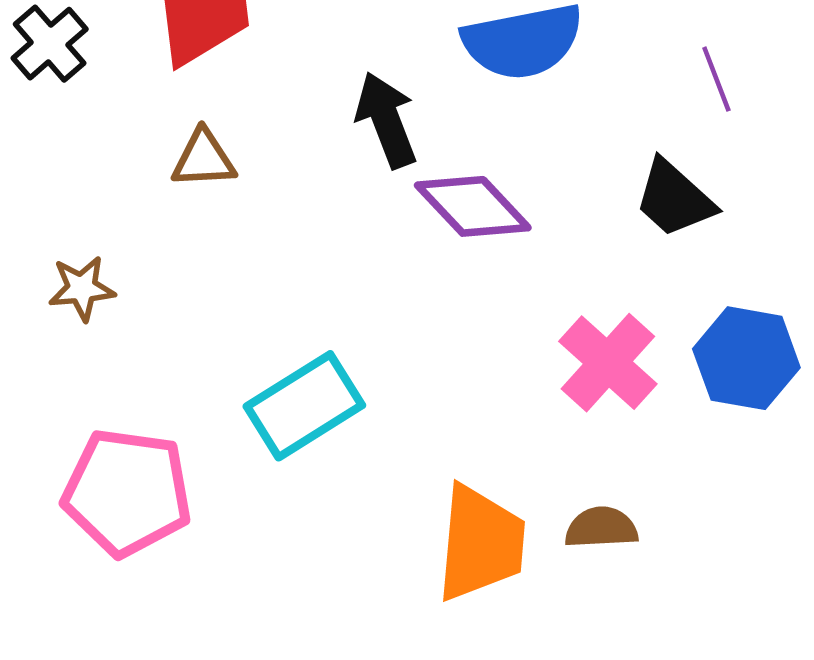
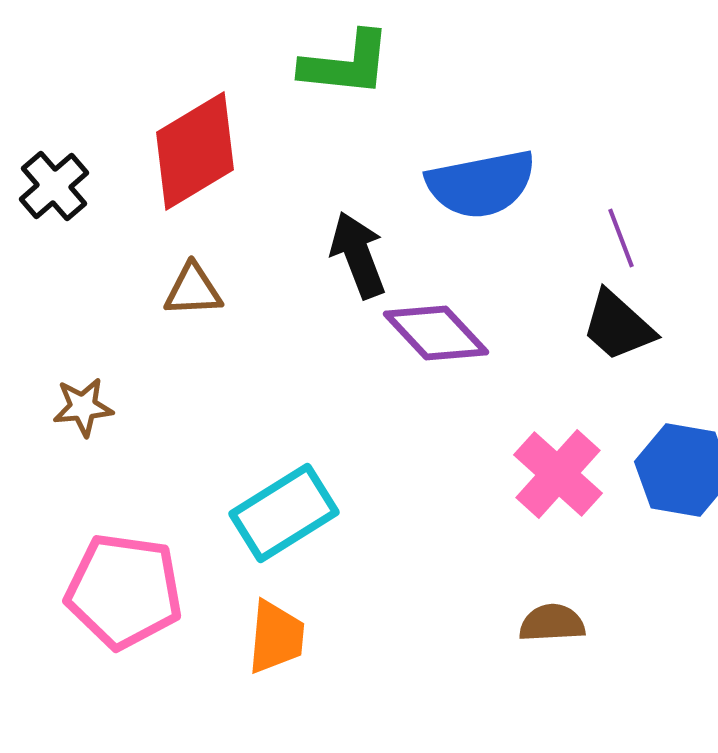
purple line: (716, 79) -> (621, 238), moved
orange trapezoid: (481, 543) -> (276, 637), moved, size x0.7

